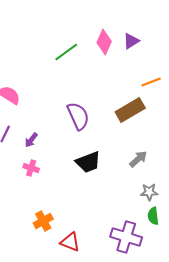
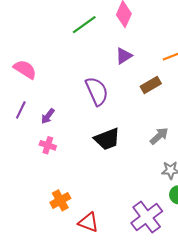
purple triangle: (131, 41) -> (124, 56), moved
brown rectangle: (130, 110) -> (151, 85), size x0.7
purple cross: (126, 237) -> (147, 217), turned 36

